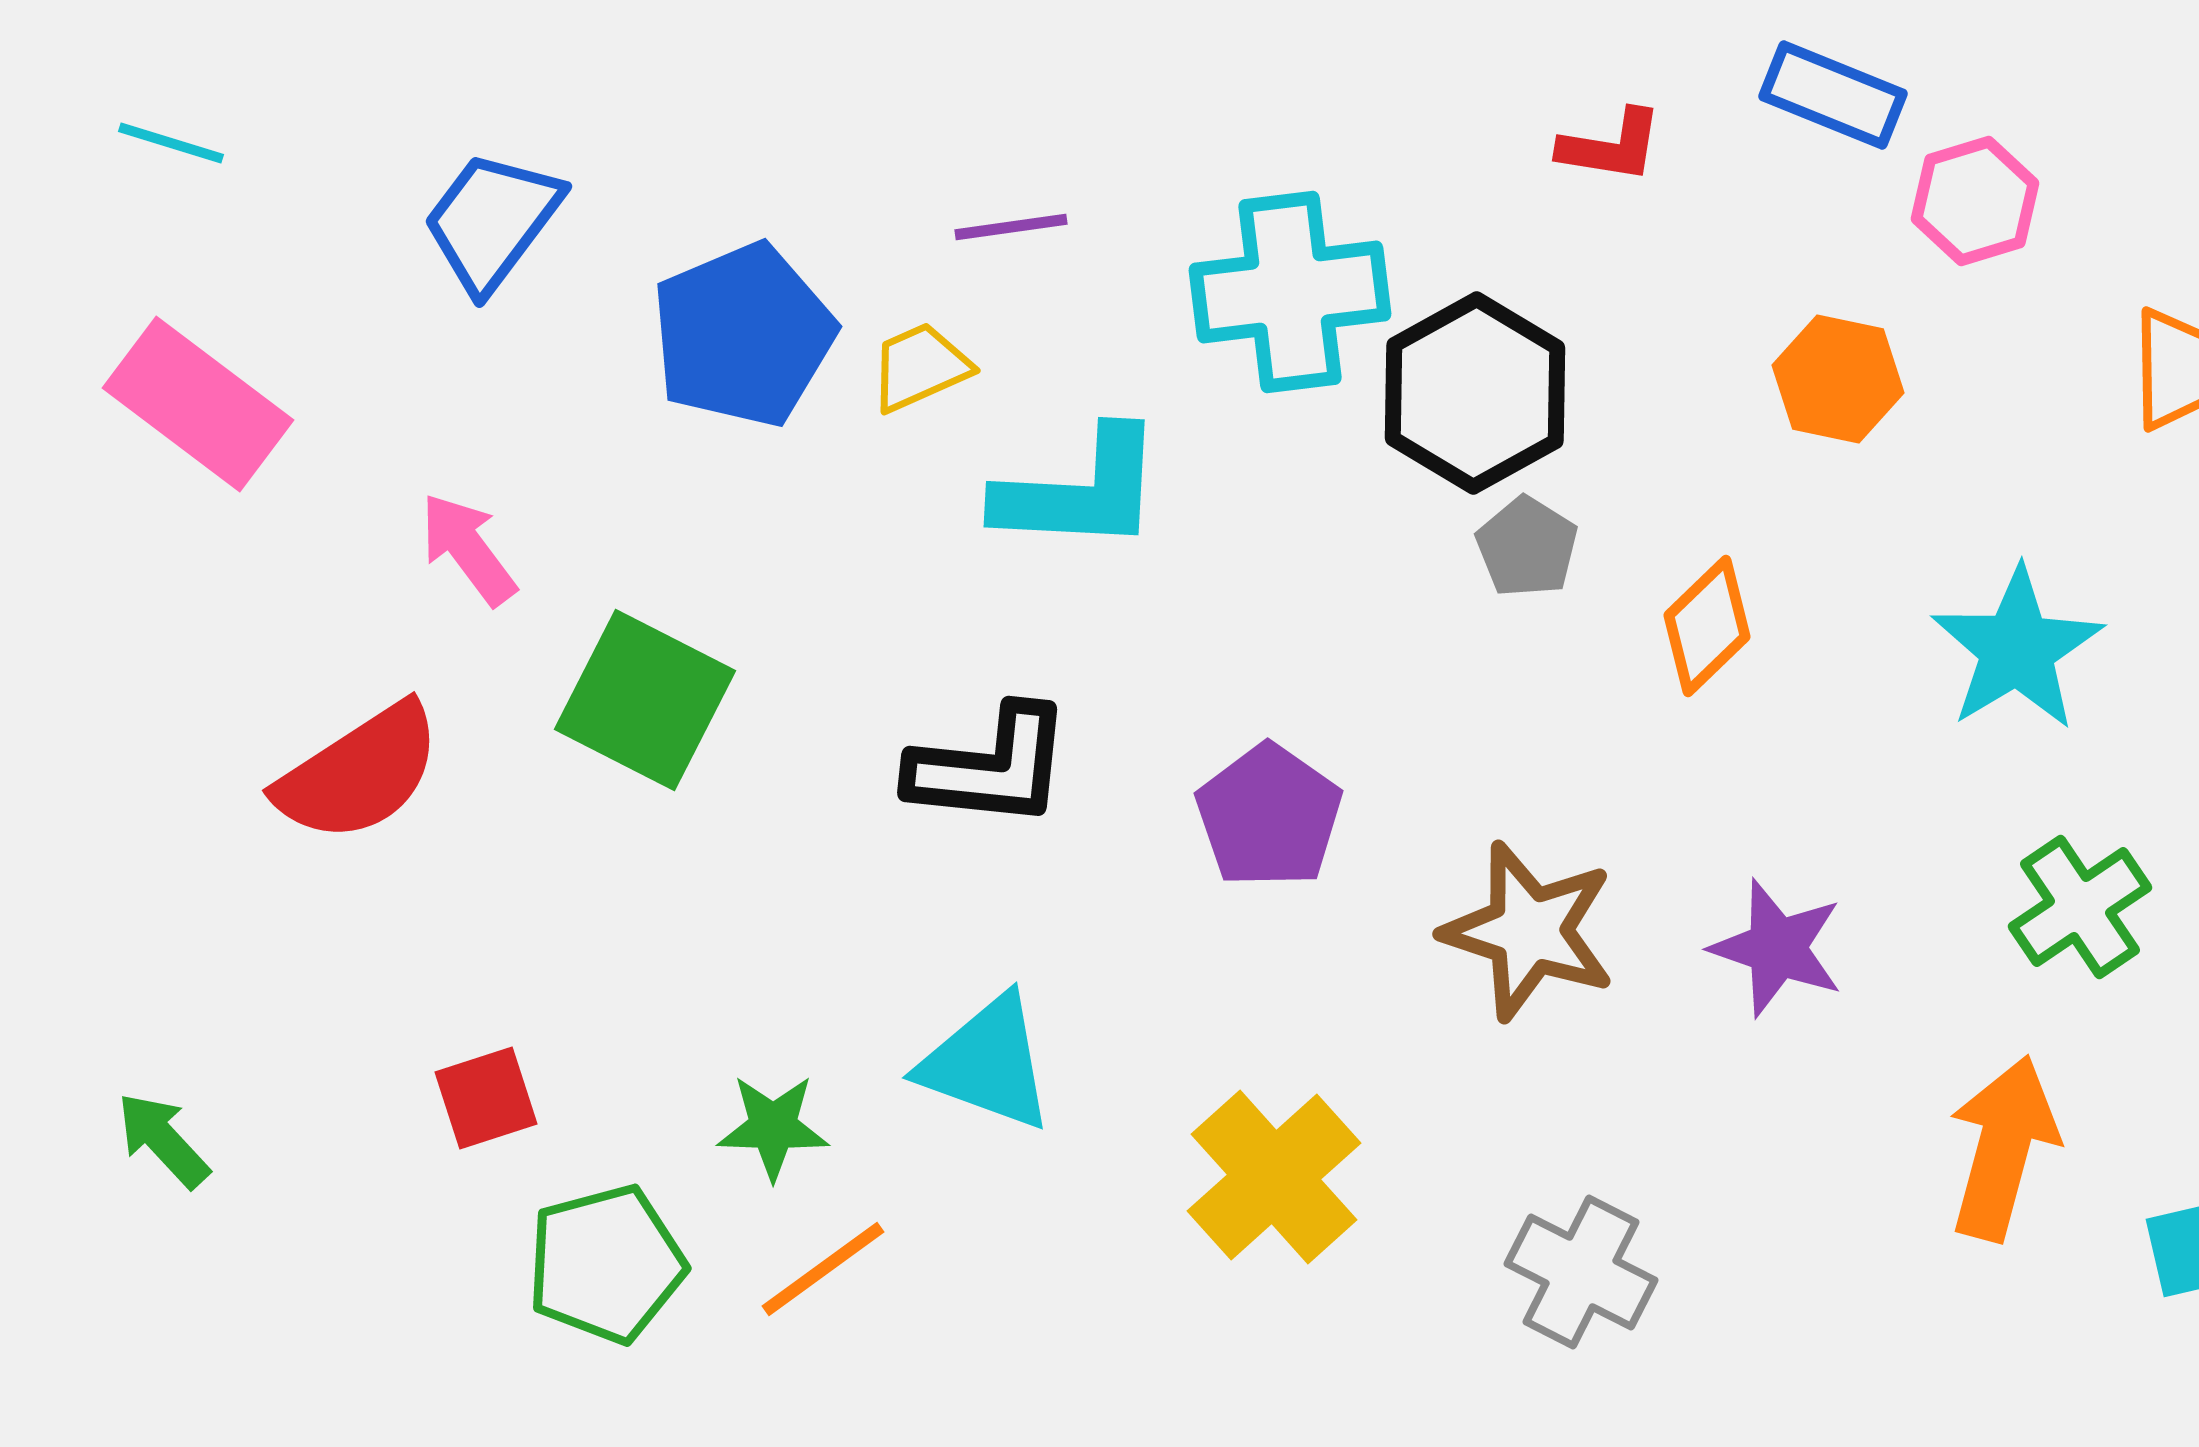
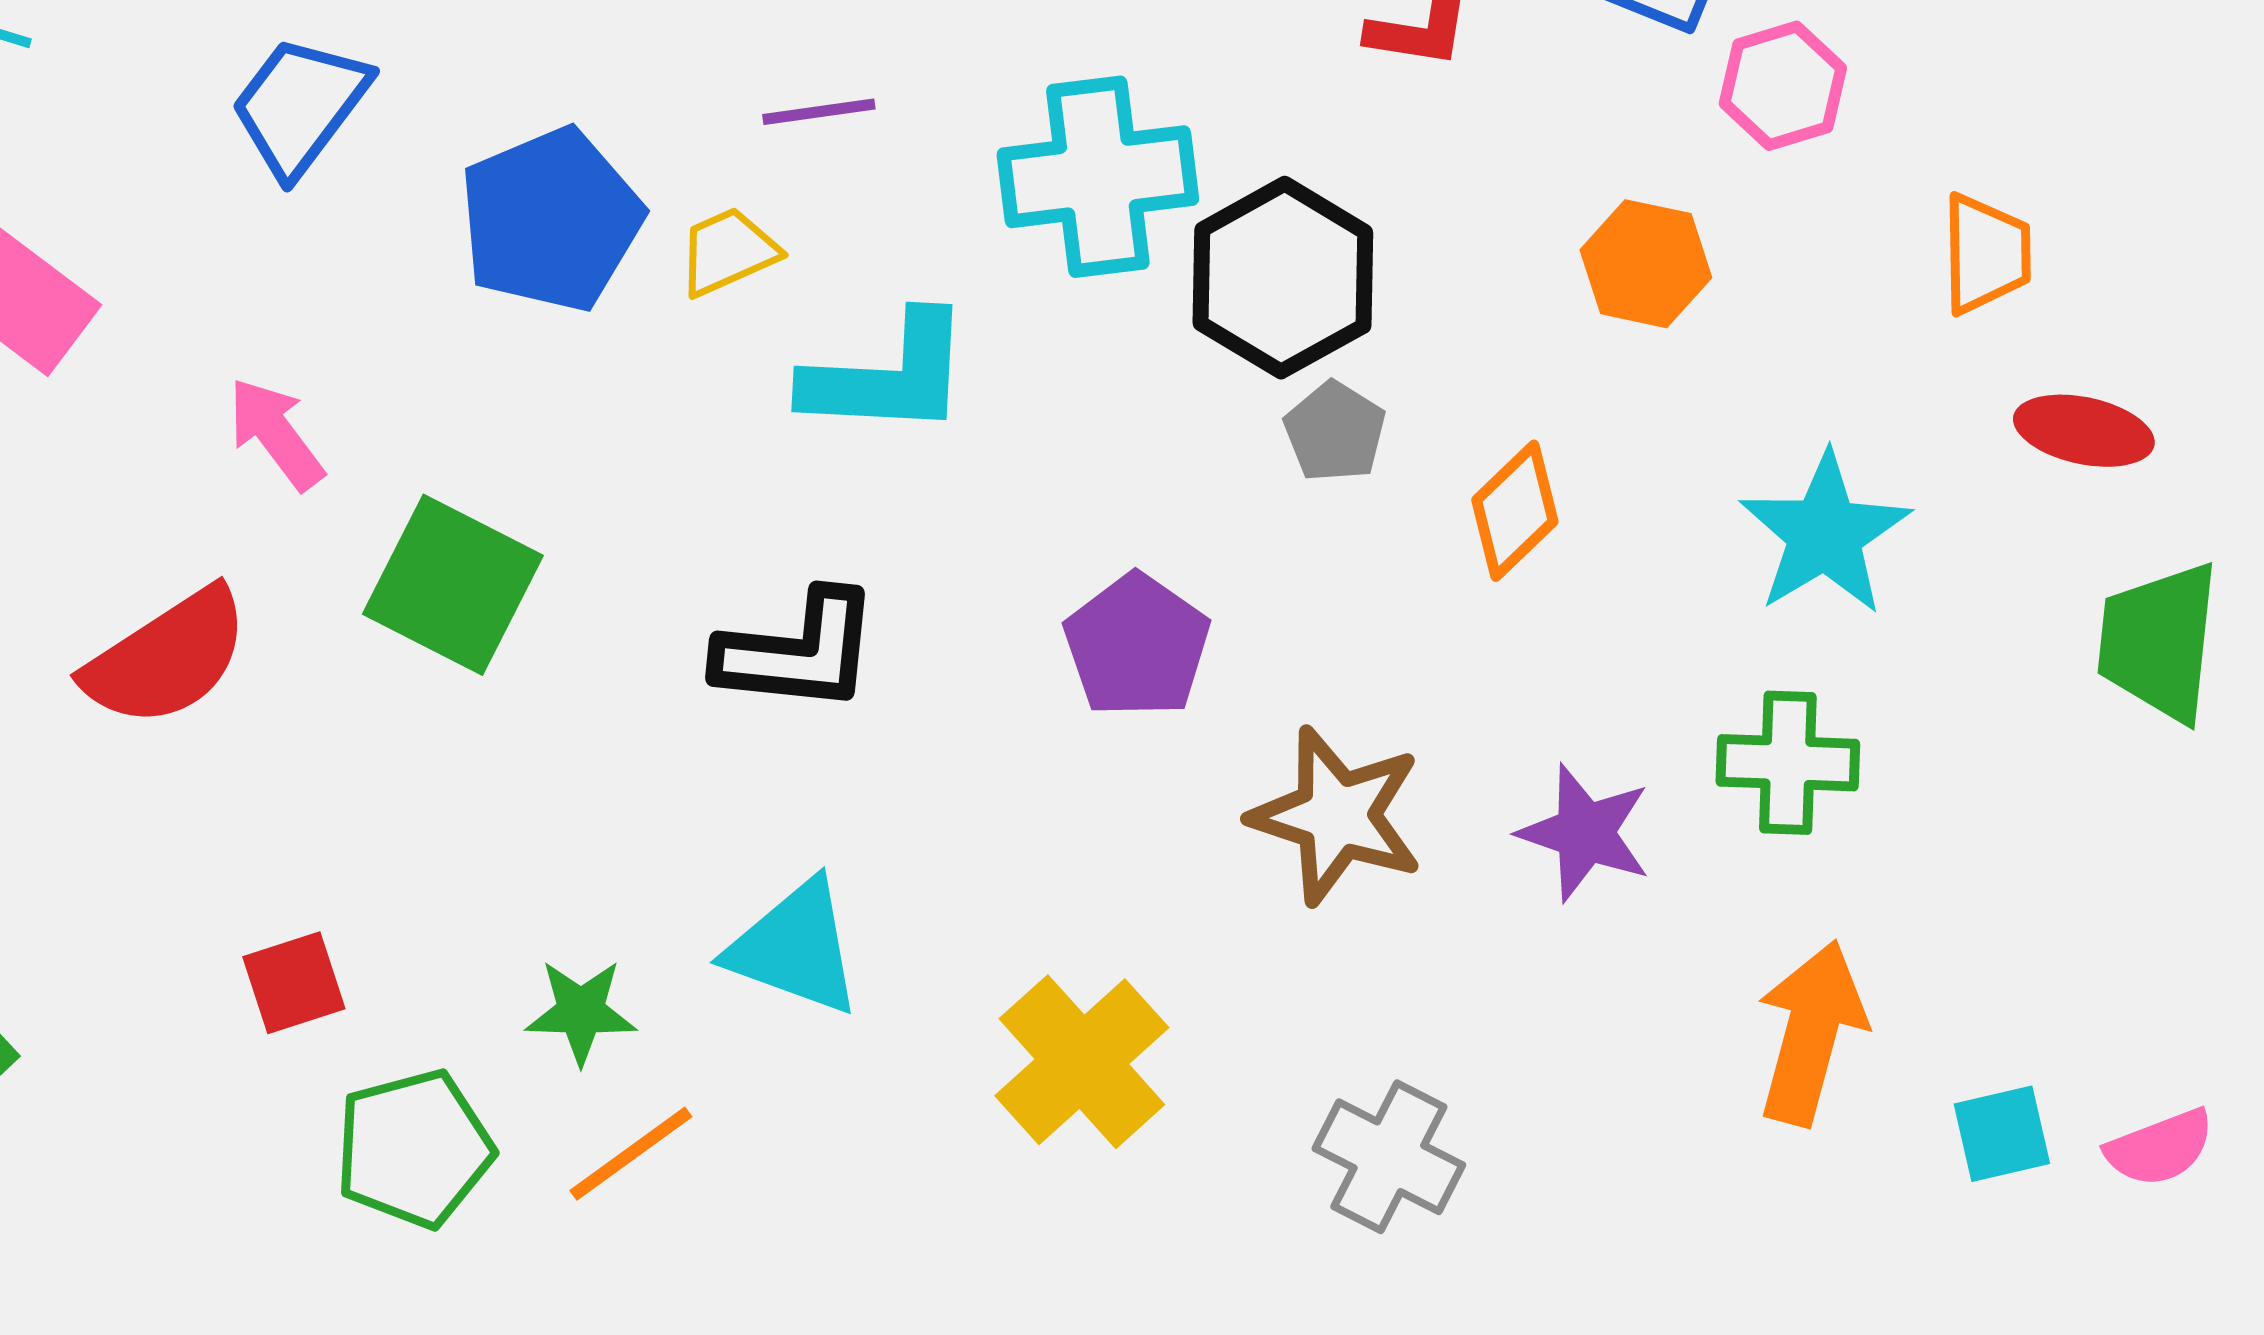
purple pentagon: (1269, 816) -> (1137, 646), moved
green cross: (2080, 907) -> (1788, 763), moved, turned 36

